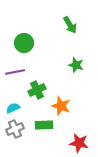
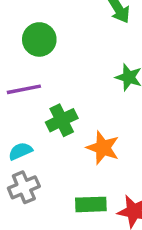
green rectangle: (44, 125) -> (91, 204), moved

